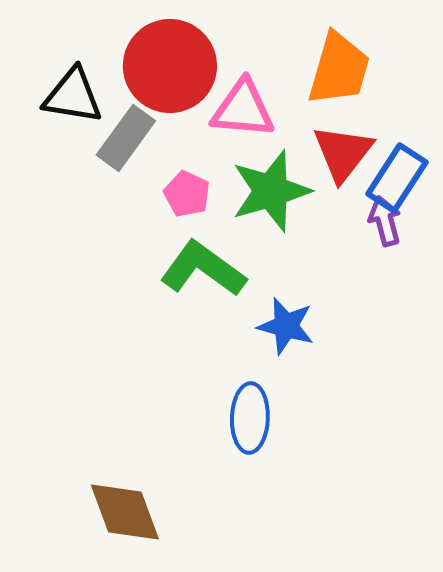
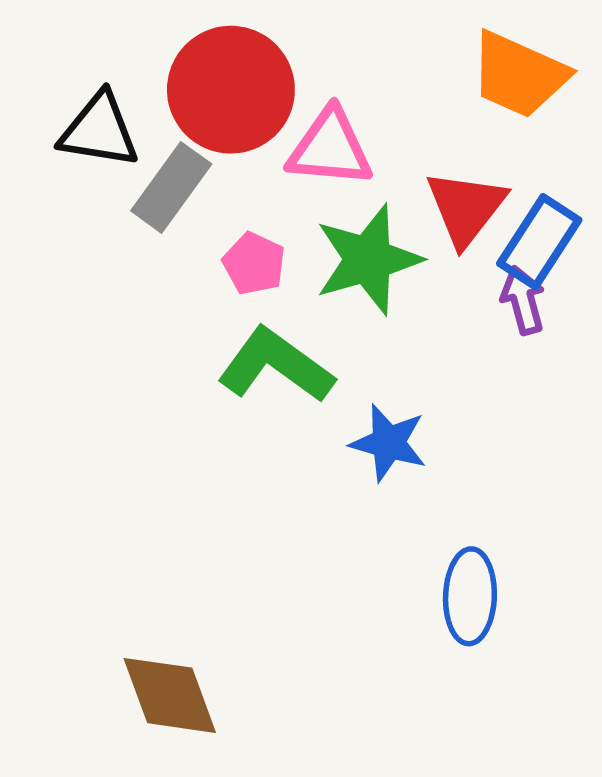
orange trapezoid: (339, 69) -> (519, 75), moved, turned 98
blue ellipse: (250, 418) -> (470, 596), moved

